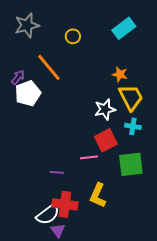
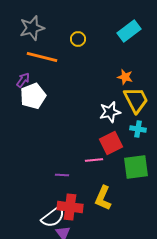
orange line: (49, 67) -> (42, 57), moved, turned -36

